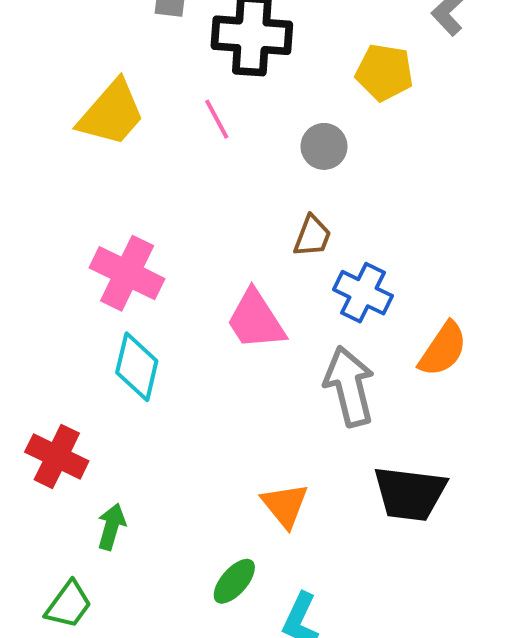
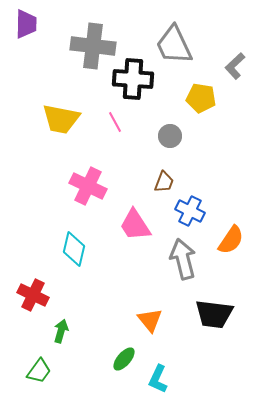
yellow trapezoid: (111, 113) -> (61, 119), turned 60
pink cross: (127, 273) -> (88, 186), moved

